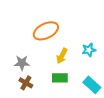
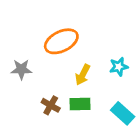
gray star: (22, 63) -> (21, 69), moved
brown cross: (26, 83) -> (51, 105), moved

